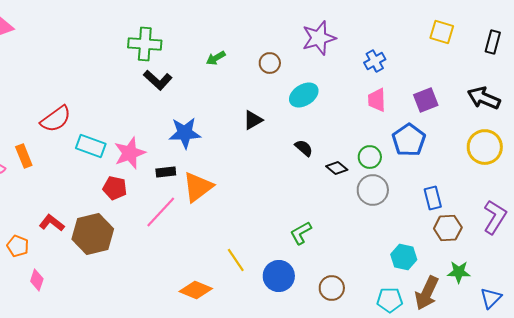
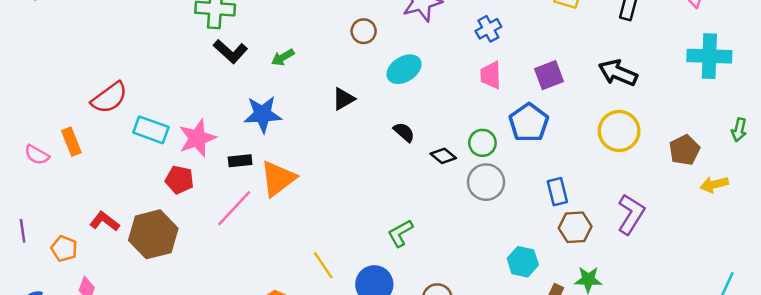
green arrow: (216, 58) -> (283, 57), moved

